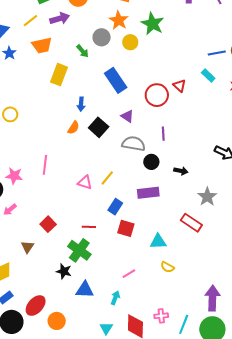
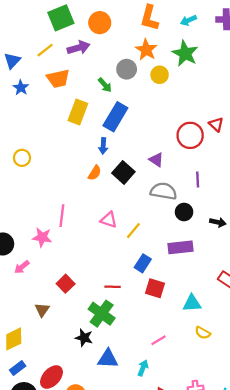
blue rectangle: (116, 80) -> (115, 117), moved, turned 65
pink star: (14, 176) -> (42, 237), moved
pink triangle: (85, 183) -> (109, 220), moved

